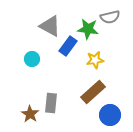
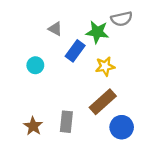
gray triangle: (50, 26) -> (55, 29), size x0.6
gray rectangle: (51, 103) -> (66, 122), moved

